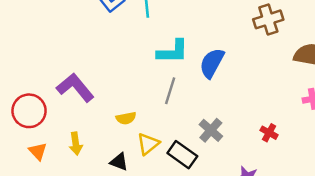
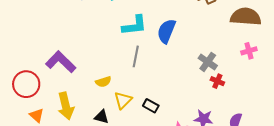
gray cross: (211, 130) -> (208, 62), moved
yellow arrow: (76, 144) -> (66, 106), size x1.5
black rectangle: (182, 155) -> (151, 106), size x0.7

